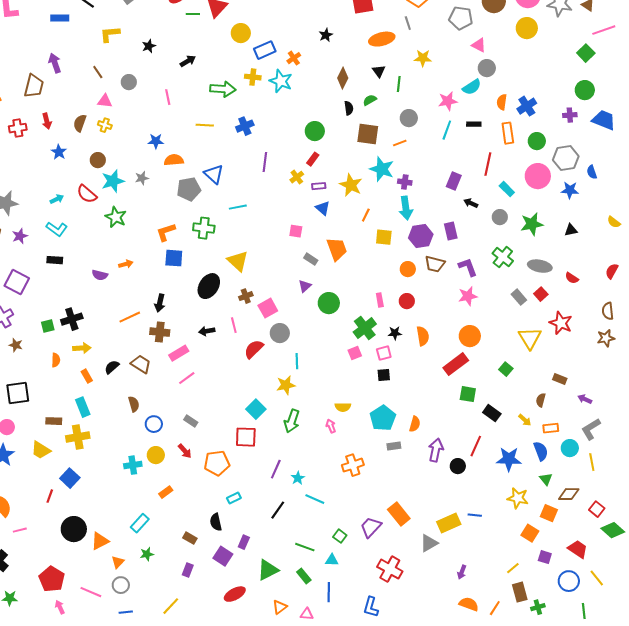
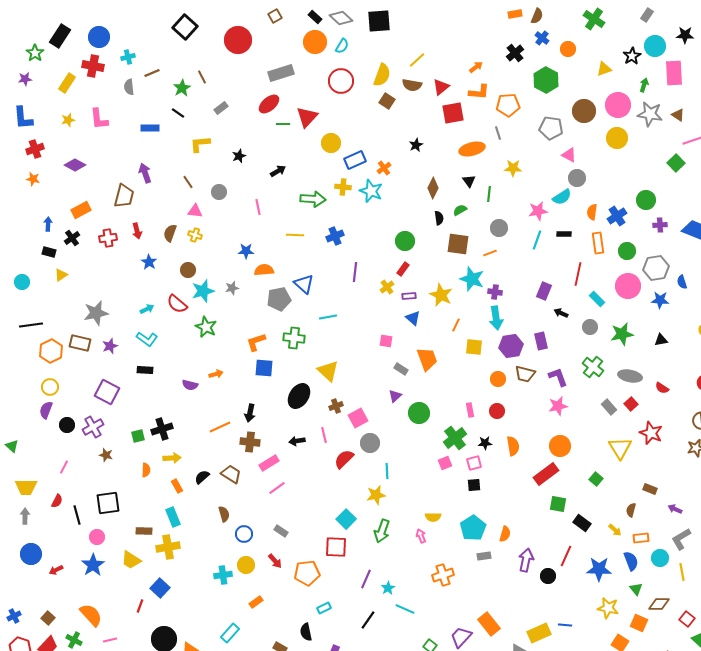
green circle: (585, 90) -> (646, 200), moved

